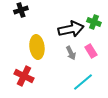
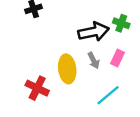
yellow ellipse: (37, 47) -> (67, 69), moved
pink rectangle: (91, 51) -> (118, 58), turned 56

